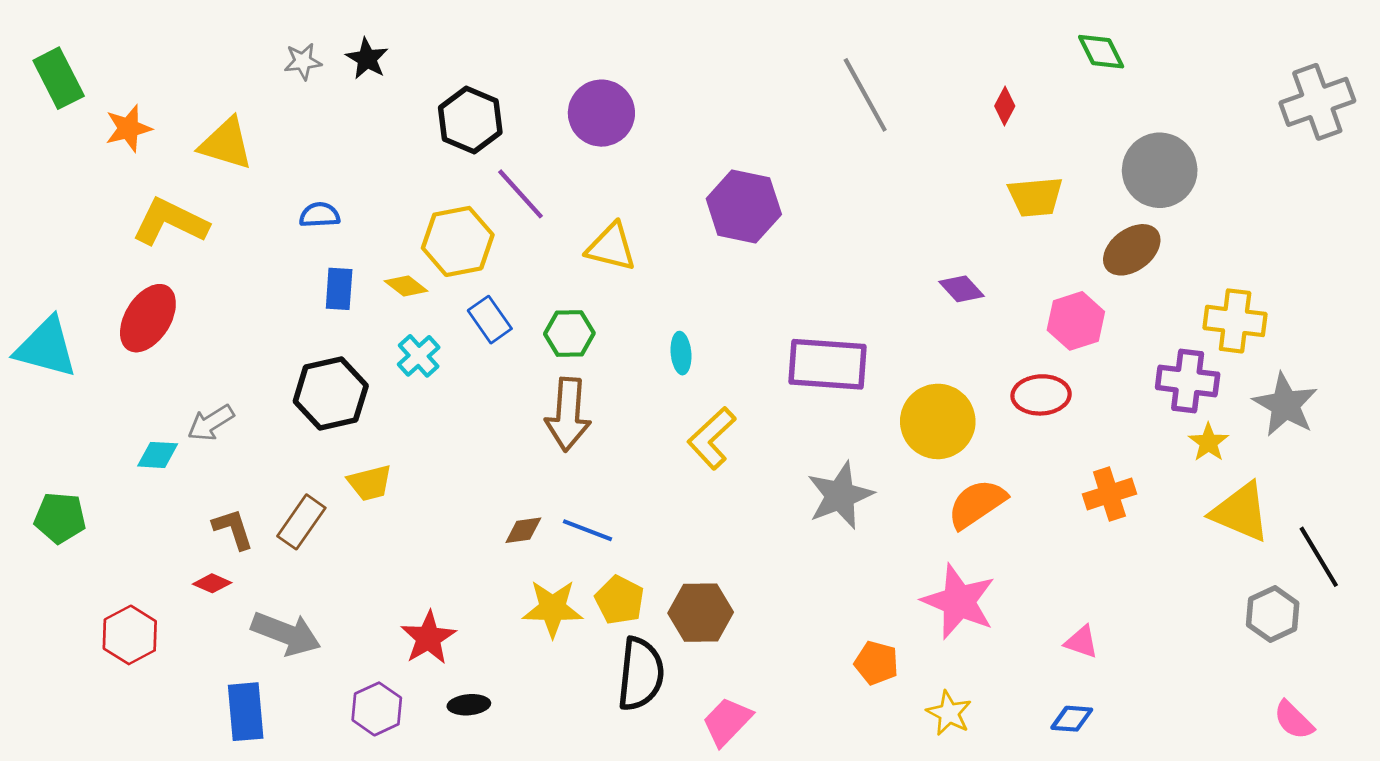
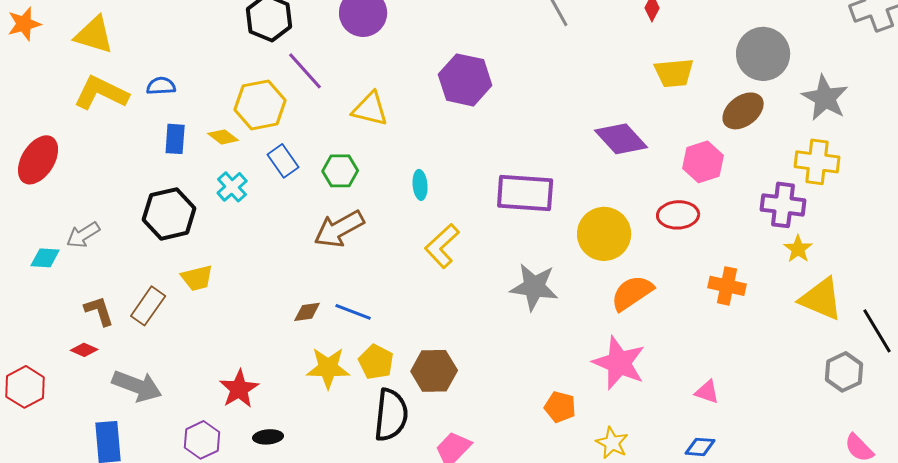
yellow L-shape: (170, 222) -> (101, 93), moved
purple diamond: (961, 289) -> (621, 139), size x1.6
gray star: (1285, 405) -> (825, 98), moved
brown arrow: (568, 414) -> (339, 229), turned 57
orange cross: (1109, 494) -> (727, 286), turned 30
gray star: (840, 495) -> (534, 287), turned 30

